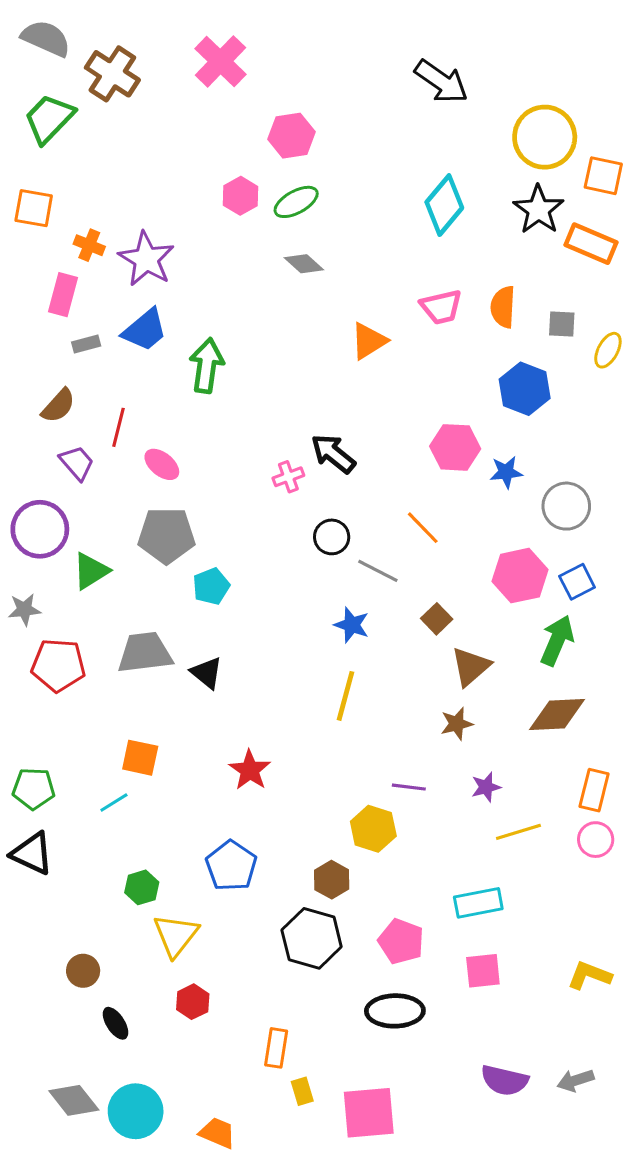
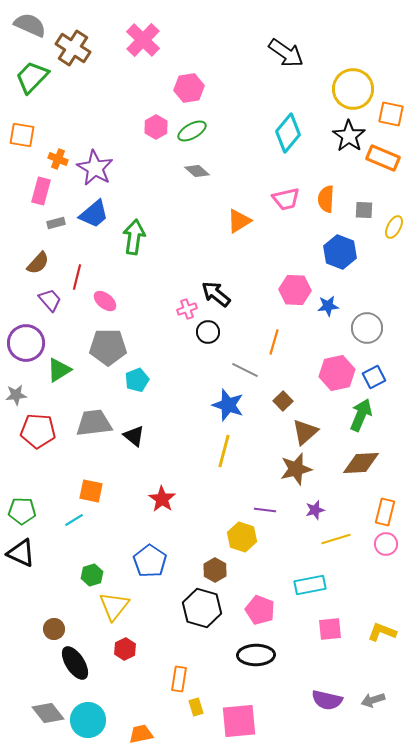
orange line: (423, 528) -> (274, 342), turned 60
black circle: (332, 537) -> (208, 332), moved
blue star: (352, 625) -> (228, 405), size x1.4
brown star: (457, 724) -> (296, 469), size x1.5
pink square: (483, 971) -> (330, 629), moved
black ellipse: (115, 1023) -> (75, 663), size x1.6
orange trapezoid: (217, 1133) -> (141, 734), turned -35

